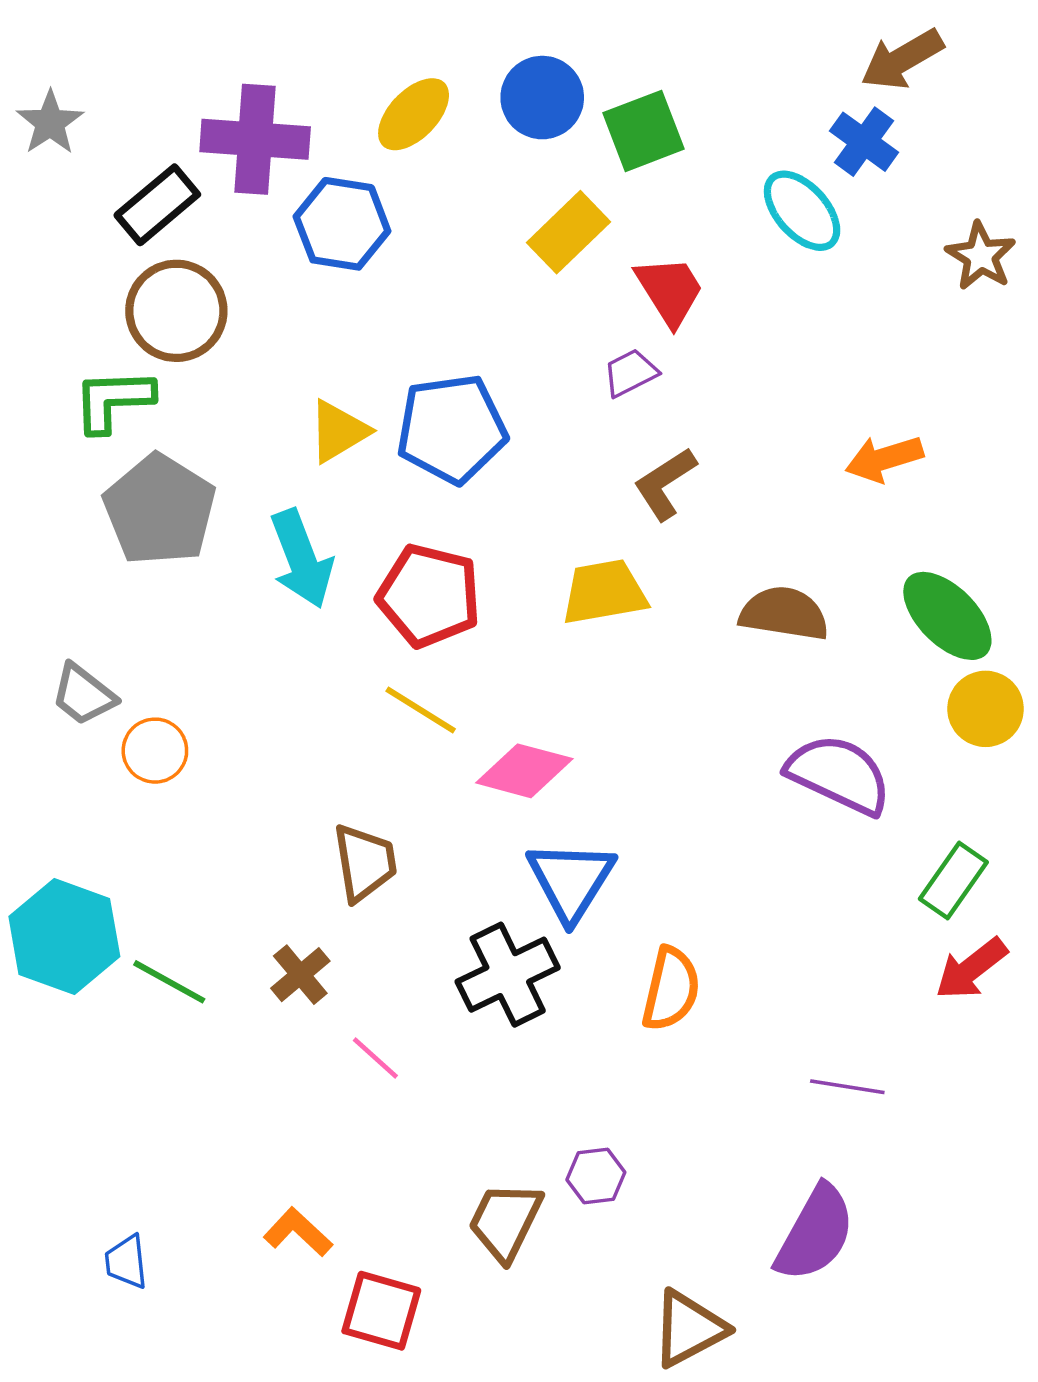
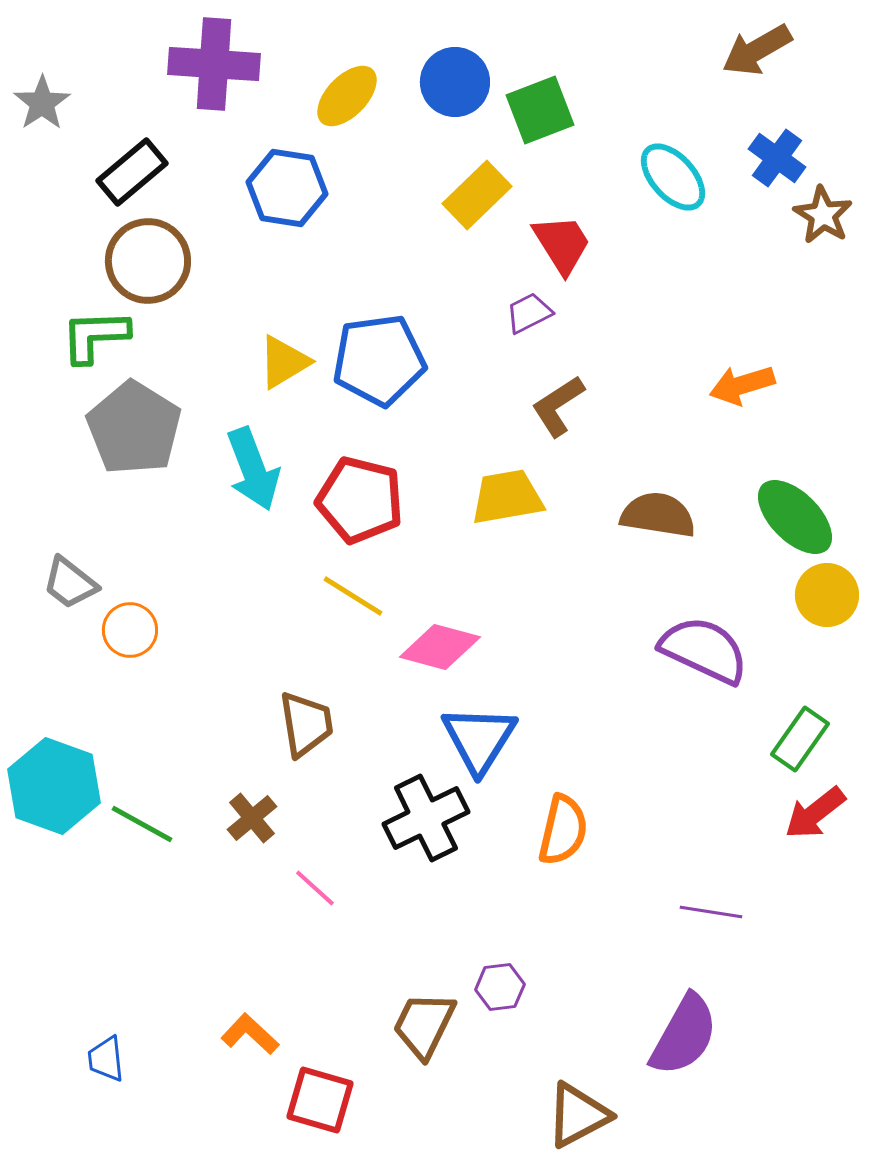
purple cross: (255, 139) -> (214, 64), moved
blue cross: (864, 142) -> (777, 158), moved

